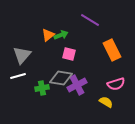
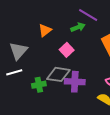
green arrow: (61, 35) -> (78, 27), moved
pink square: (69, 54) -> (67, 50), turned 32
purple cross: (77, 85) -> (75, 82), turned 30

